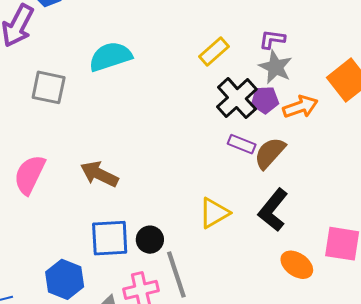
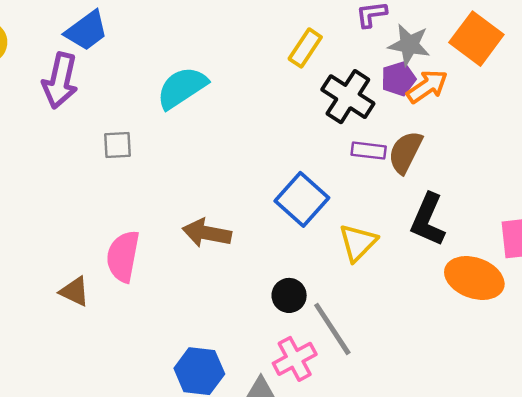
gray star: (275, 67) -> (409, 45), moved
gray square: (49, 87) -> (117, 145), size x0.7
purple pentagon: (265, 100) -> (398, 79), moved
blue square: (110, 238) -> (302, 199), moved, turned -30
orange ellipse: (297, 265) -> (474, 278), size x1.4

